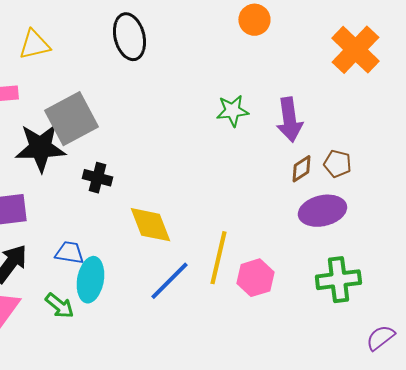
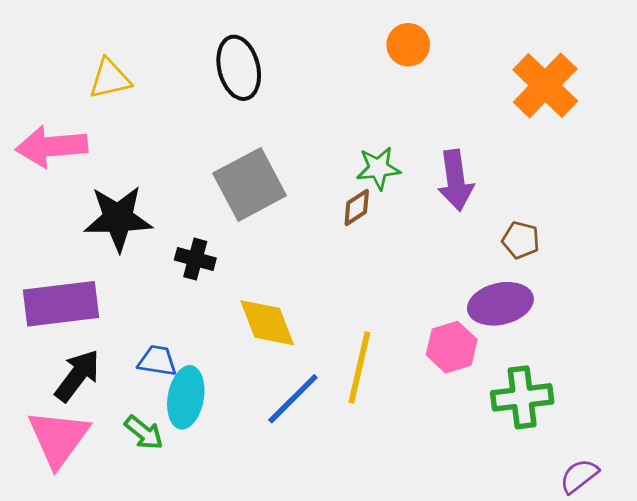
gray square: (71, 119) -> (250, 184), moved
brown diamond: (301, 169) -> (357, 207), moved
pink hexagon: (255, 278) -> (452, 347), moved

